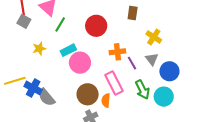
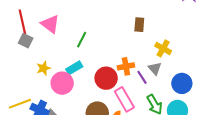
green line: (60, 25) -> (82, 40), moved
red circle: (96, 26) -> (106, 78), moved
gray triangle: (152, 59) -> (155, 68), moved
pink circle: (80, 63) -> (62, 83), moved

